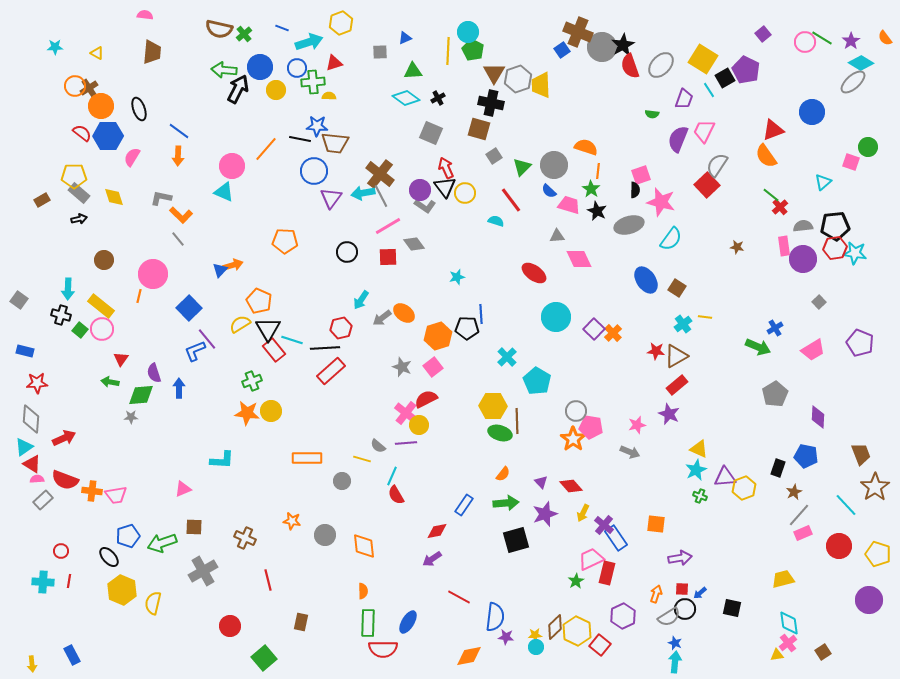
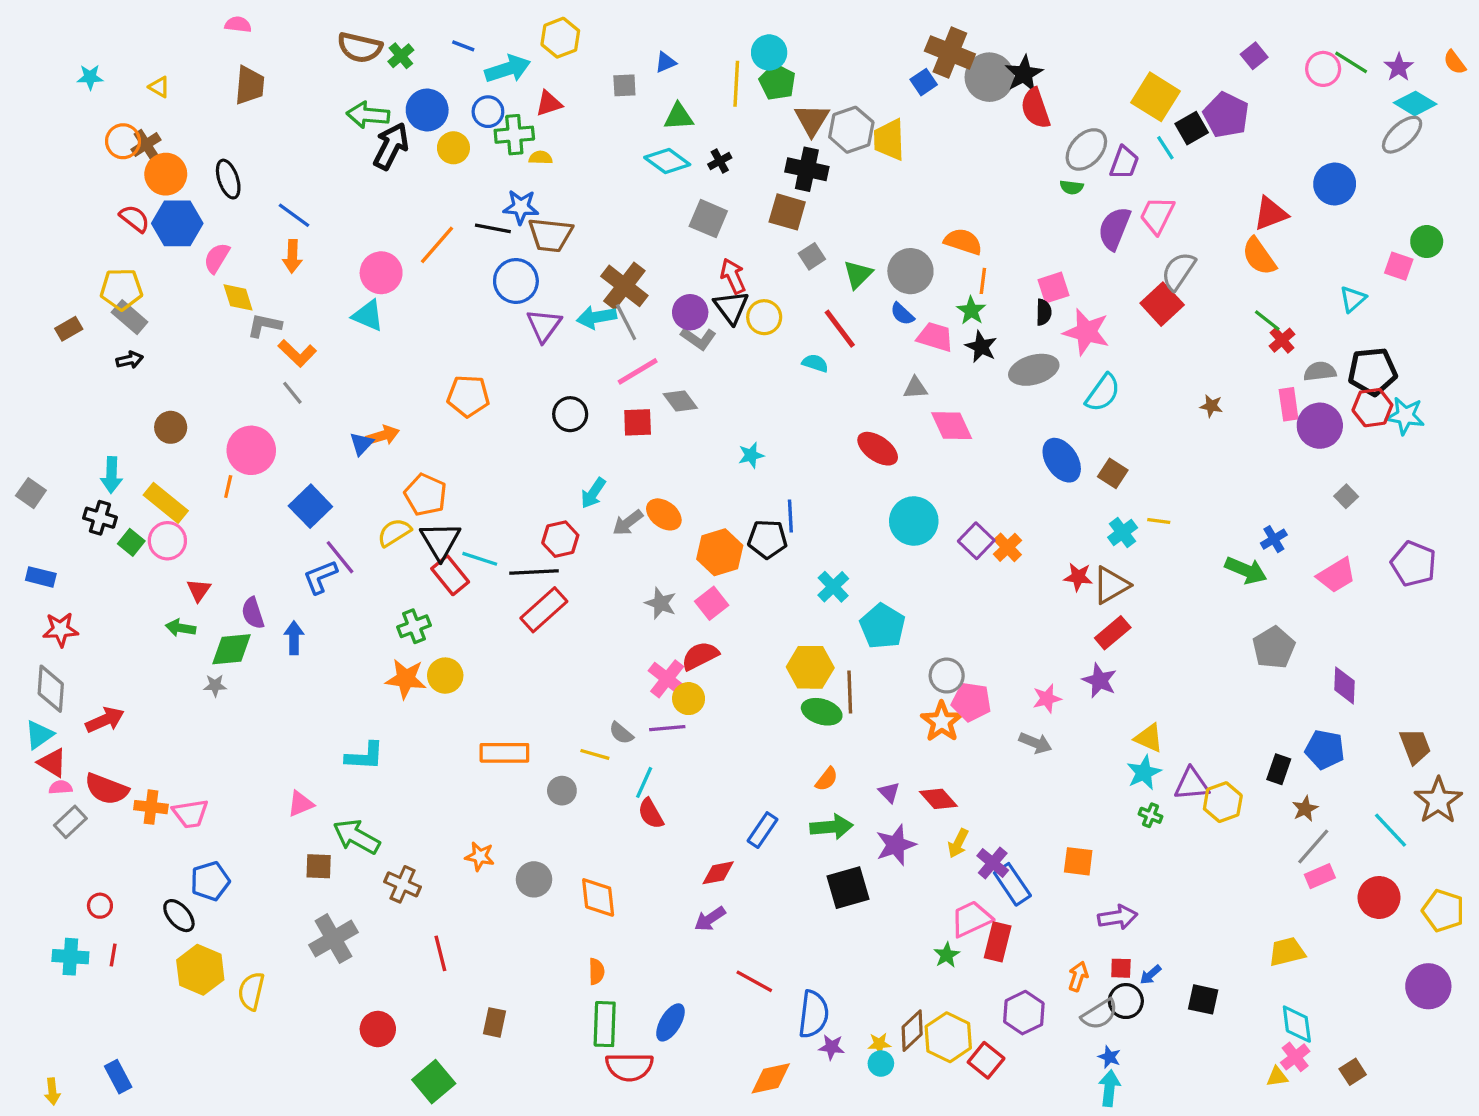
gray ellipse: (661, 65) -> (1086, 149), moved
yellow diamond: (114, 197) -> (238, 297), moved
green arrow: (162, 543) -> (356, 837), moved, turned 48

